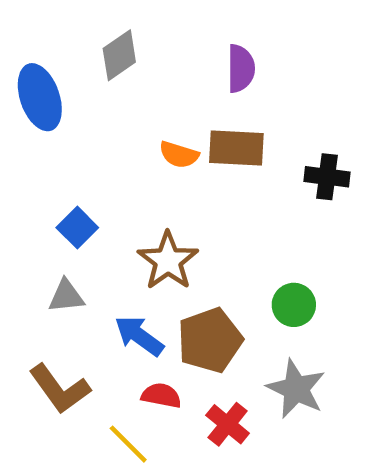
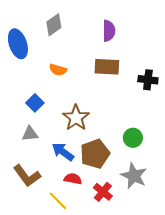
orange semicircle: (179, 155) -> (58, 70), moved

